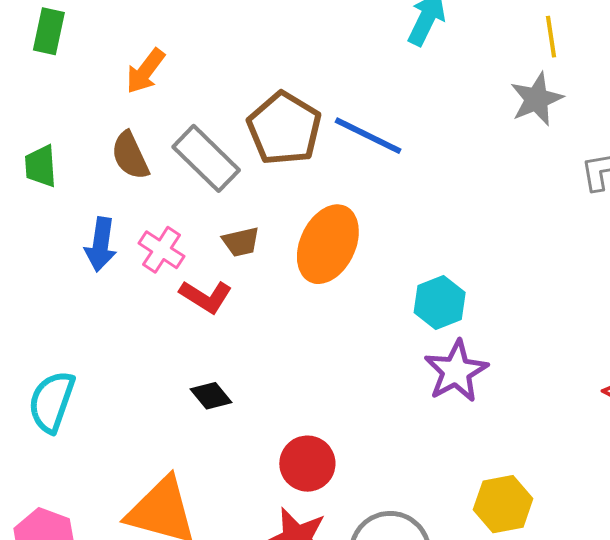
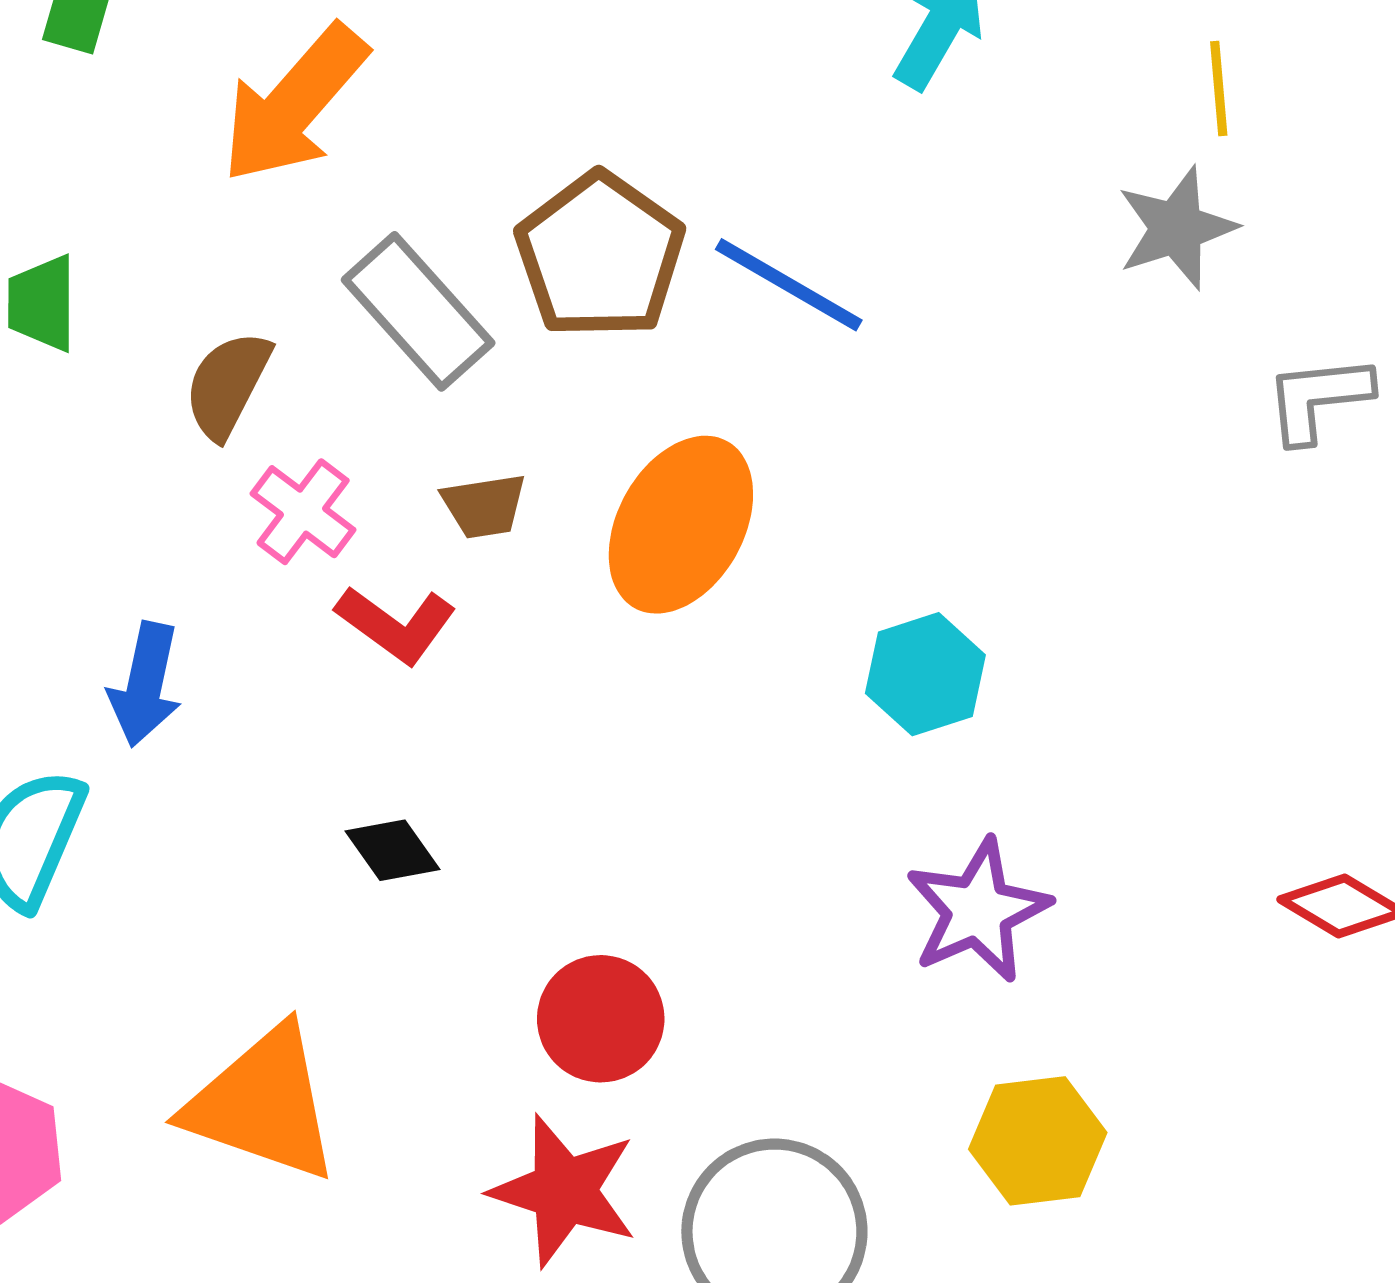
orange arrow: (145, 71) -> (294, 104), size x1.6
brown semicircle: (130, 156) -> (227, 385), moved, turned 48
blue arrow: (101, 244) -> (145, 684), moved
purple star: (456, 371) -> (978, 911), moved

